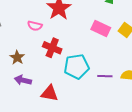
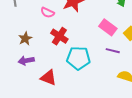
purple line: (105, 76) -> (113, 51), moved
purple arrow: (23, 80) -> (26, 61), turned -35

